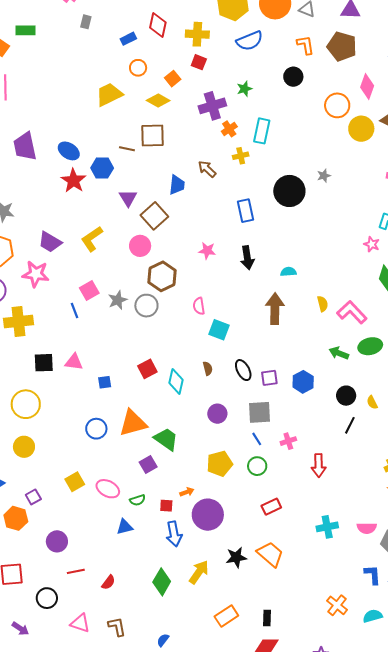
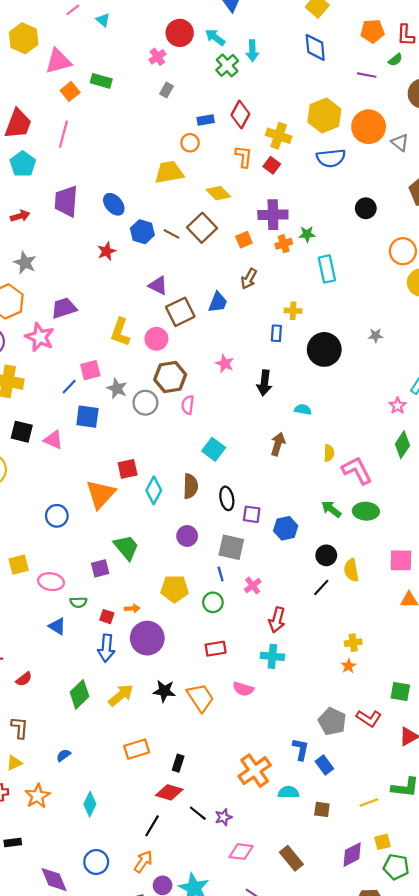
orange L-shape: (305, 45) -> (244, 157), moved
orange circle: (138, 68) -> (190, 143), moved
orange square: (173, 79) -> (244, 240), moved
green star: (244, 89) -> (307, 234), moved
cyan rectangle: (262, 131) -> (327, 269), moved, turned -40
brown square: (153, 135) -> (202, 228), turned 32
blue ellipse: (69, 151) -> (114, 204), moved
yellow cross: (241, 156) -> (293, 311), moved
blue hexagon: (102, 168) -> (142, 232), moved
brown arrow: (207, 169) -> (249, 279), turned -120
gray star: (324, 176) -> (376, 336), moved
red star: (73, 181) -> (107, 251), size x0.7
blue trapezoid: (177, 185) -> (218, 302), moved
black circle: (289, 191) -> (324, 349), moved
purple triangle: (128, 198) -> (158, 285), turned -48
blue rectangle: (245, 211) -> (276, 333), size x0.7
yellow L-shape: (92, 239) -> (120, 332), moved, turned -52
purple trapezoid: (50, 242) -> (64, 308), turned 115
gray star: (118, 300) -> (117, 388), turned 30
pink semicircle: (199, 306) -> (188, 405), moved
brown arrow: (275, 309) -> (278, 444), size x0.7
blue line: (75, 310) -> (69, 387), turned 49
brown semicircle: (208, 368) -> (190, 486), size x1.6
blue square: (105, 382) -> (87, 417), moved, size x1.6
yellow semicircle: (372, 402) -> (351, 570), size x1.5
orange triangle: (133, 423) -> (101, 494), moved, turned -48
pink cross: (288, 441) -> (253, 586), turned -35
pink ellipse: (108, 489) -> (51, 582), turned -35
blue triangle: (125, 527) -> (57, 626), turned 30
cyan cross: (327, 527) -> (272, 656), moved
pink semicircle: (367, 528) -> (243, 689), moved
orange cross: (337, 605) -> (255, 771), size x1.4

